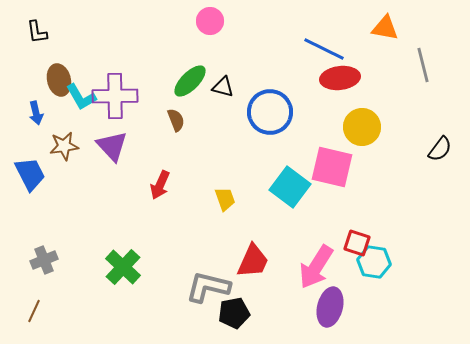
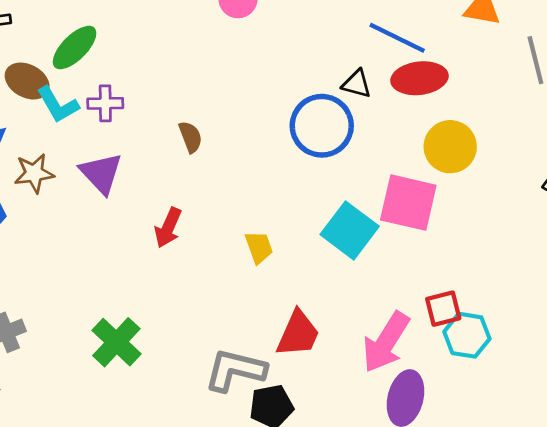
brown ellipse: (59, 80) -> (27, 81), turned -48
green ellipse: (190, 81) -> (75, 48), moved
black triangle: (223, 87) -> (357, 84), moved
purple cross: (115, 96) -> (105, 103), size x0.6
red square: (357, 243) -> (443, 309), turned -32

